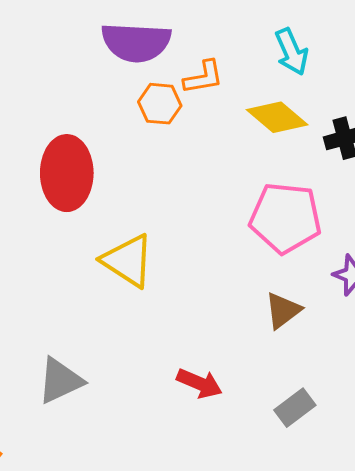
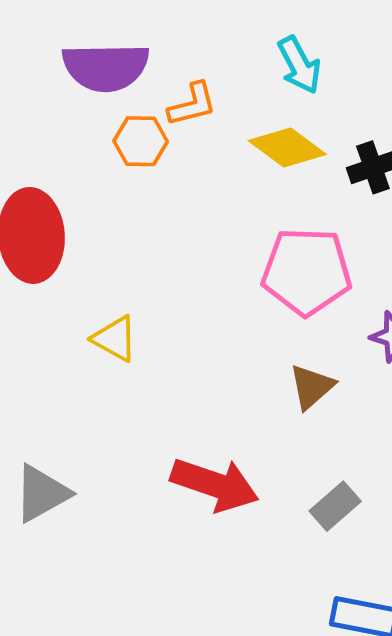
yellow triangle: (128, 261) -> (115, 339), size x0.7
red arrow: (199, 383) -> (215, 484), size x1.5

